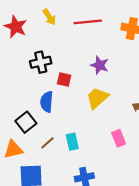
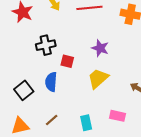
black square: (26, 122) -> (24, 90), moved
pink rectangle: (119, 138) -> (118, 116), turned -56
cyan rectangle: (72, 142) -> (86, 123), moved

